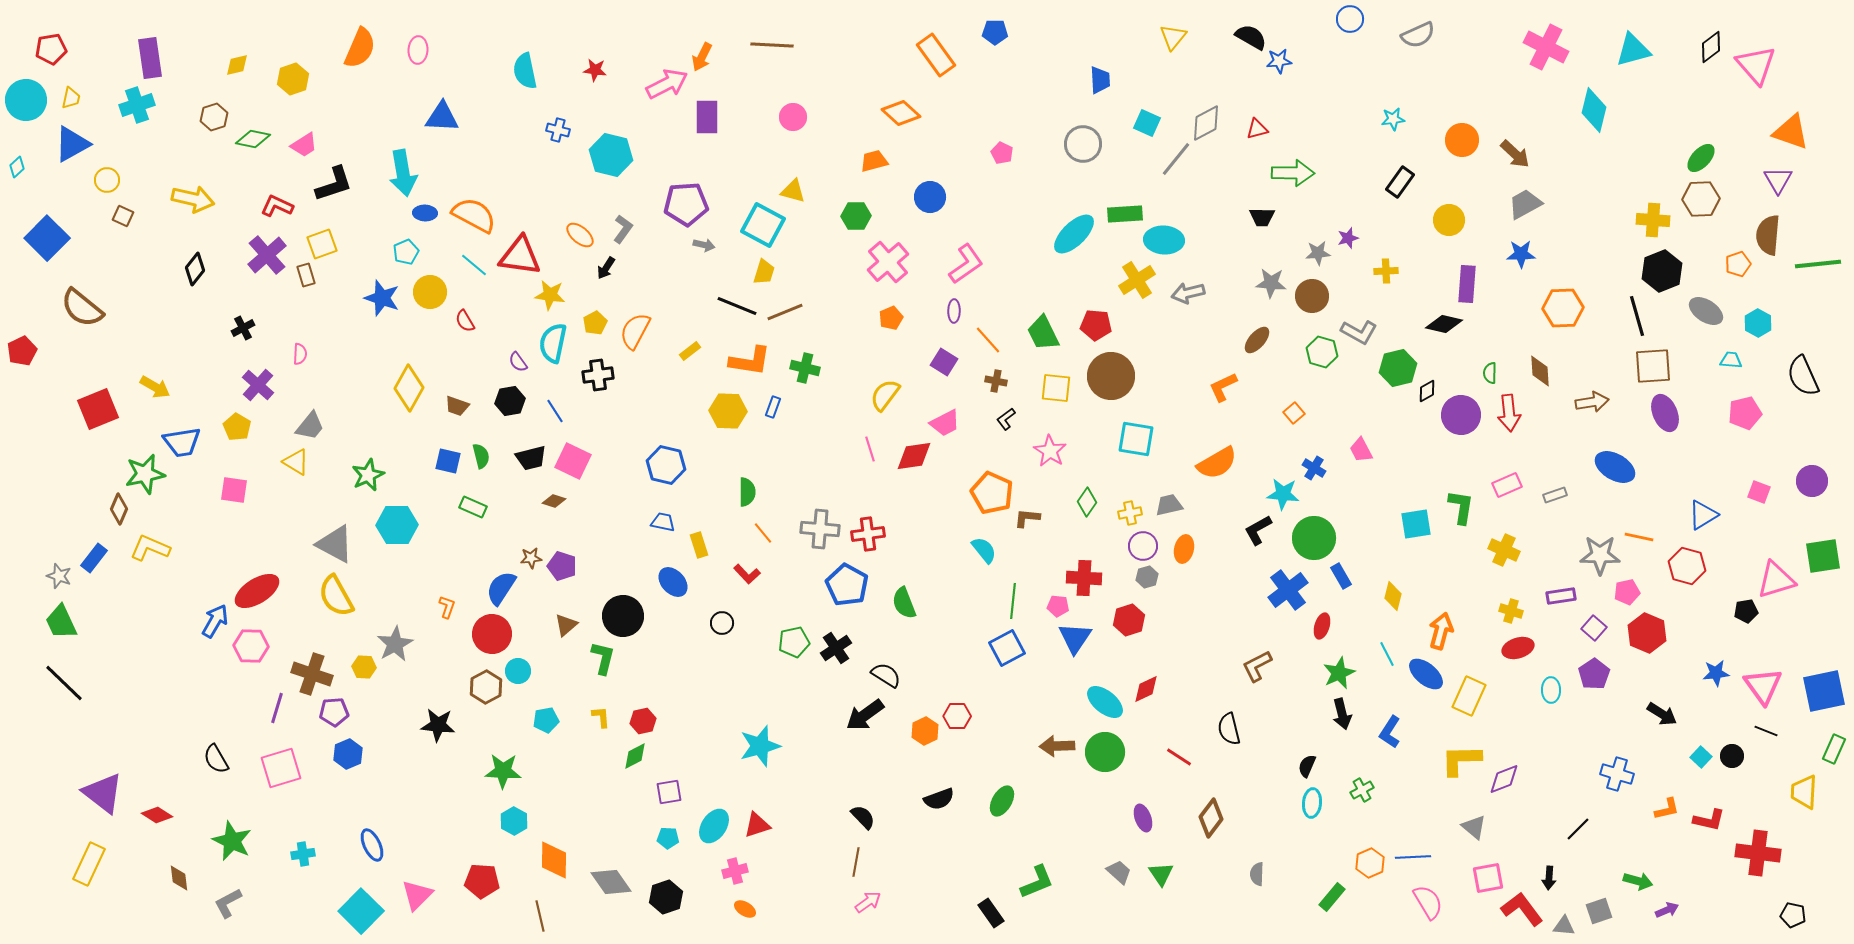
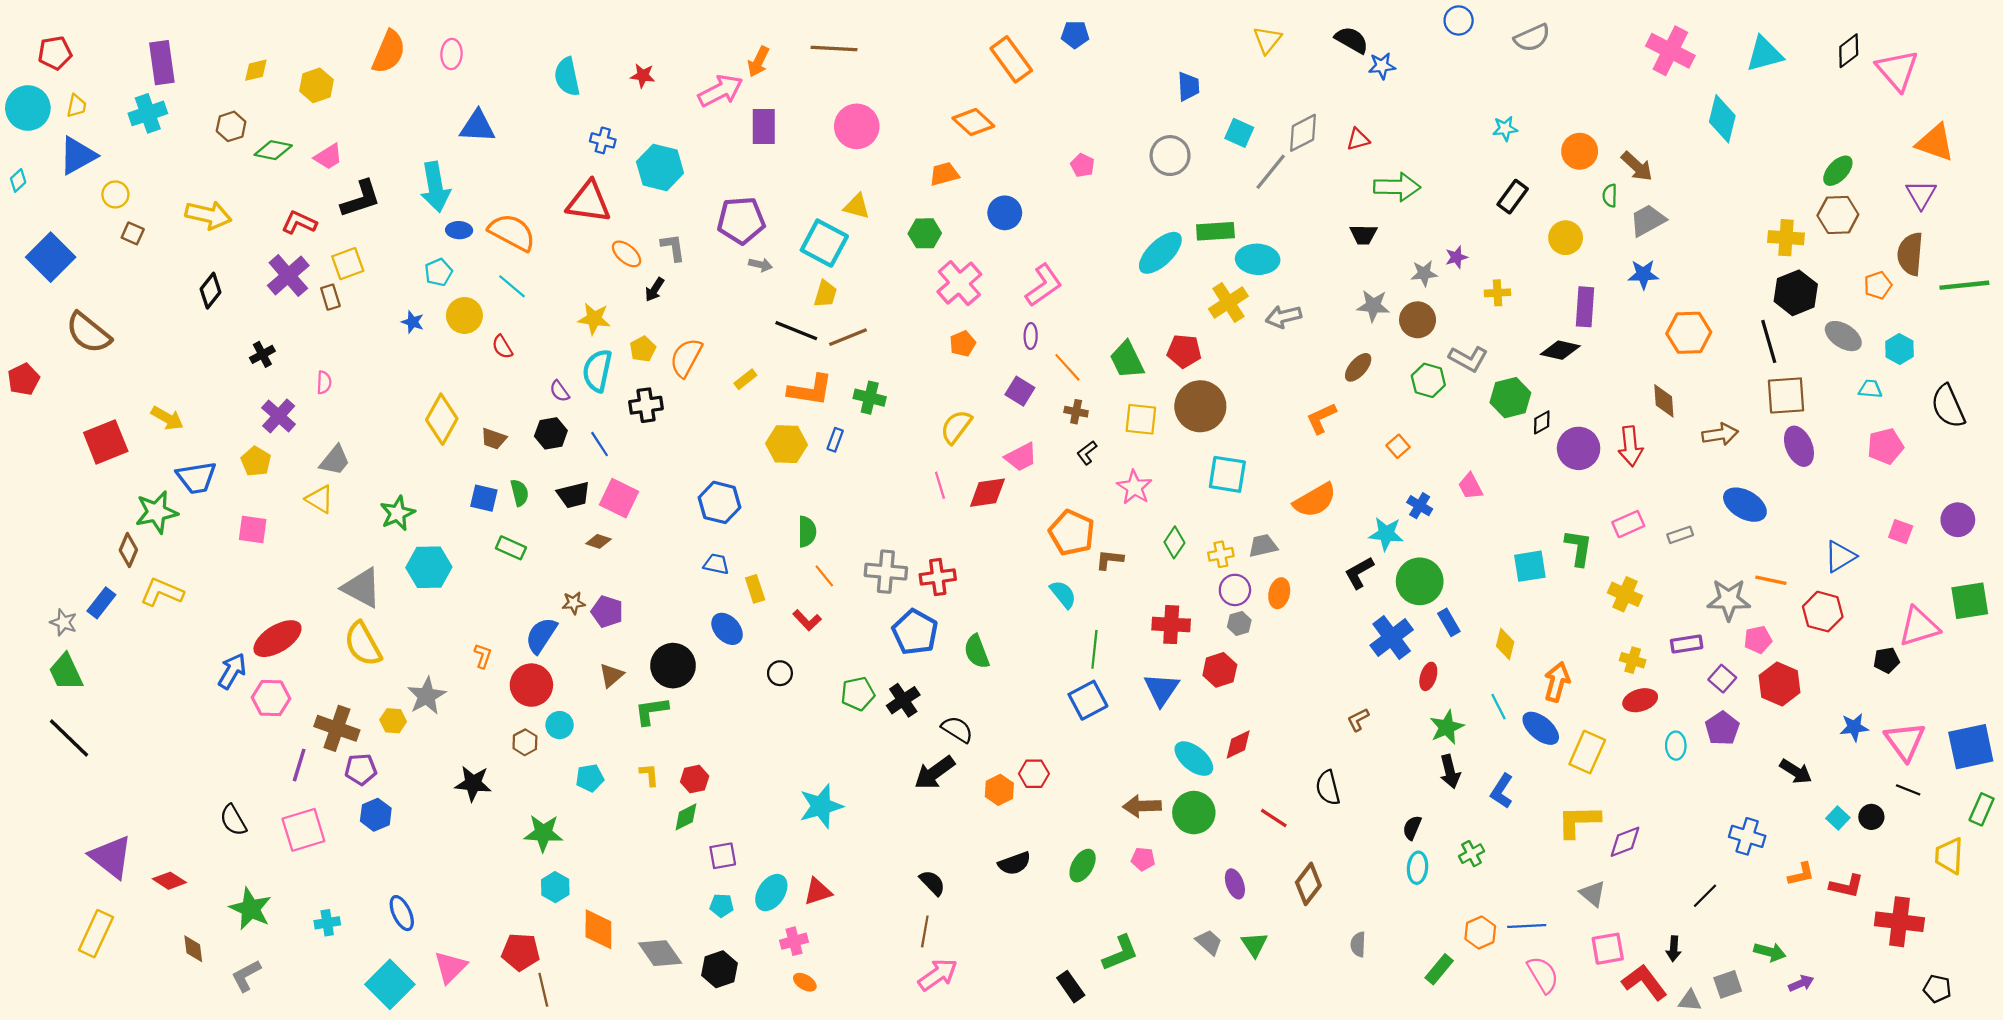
pink circle: (793, 117) -> (857, 126), size x1.5
gray L-shape: (623, 229) -> (673, 247), turned -44
red triangle: (520, 256) -> (589, 202), moved
blue star: (382, 298) -> (413, 322), size x0.6
green semicircle: (1490, 373) -> (1610, 196), moved
pink pentagon: (1058, 606) -> (1143, 859), moved
green L-shape: (603, 658) -> (651, 711), turned -112
brown L-shape: (1257, 666) -> (1358, 720), size x0.7
brown hexagon: (486, 687) -> (525, 742), size x0.7
pink arrow: (868, 902) -> (938, 975), size x1.4
brown line: (540, 916) -> (543, 990), moved

